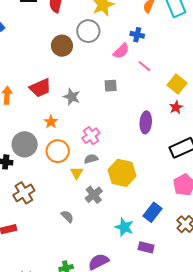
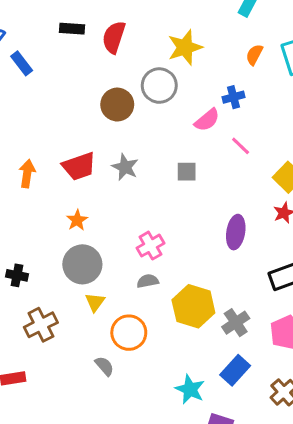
blue cross: (137, 35) -> (234, 97), turned -32
gray star: (72, 97) -> (125, 167), moved
orange star: (51, 122) -> (77, 220), moved
gray circle: (25, 144) -> (82, 264), moved
orange circle: (58, 151) -> (129, 333), moved
yellow triangle: (77, 173) -> (95, 302), moved
gray cross: (94, 195) -> (236, 323), moved

